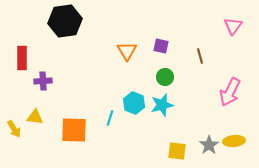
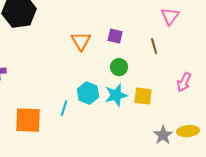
pink triangle: (233, 26) -> (170, 16), moved
pink arrow: (230, 92) -> (184, 82), size x0.7
yellow square: (177, 151) -> (143, 96), moved

